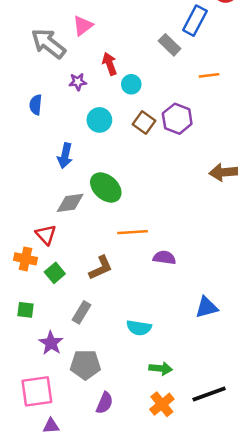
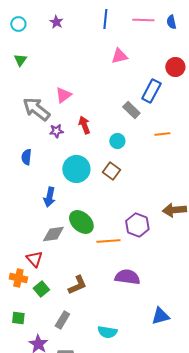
purple star: (78, 82) -> (56, 131), moved
cyan circle: (131, 84) -> (117, 141), moved
purple hexagon: (177, 119) -> (137, 225), moved
cyan circle: (99, 120) -> (76, 169), size x1.4
orange line: (133, 232) -> (108, 241), moved
purple semicircle: (164, 258) -> (127, 277), size x1.4

